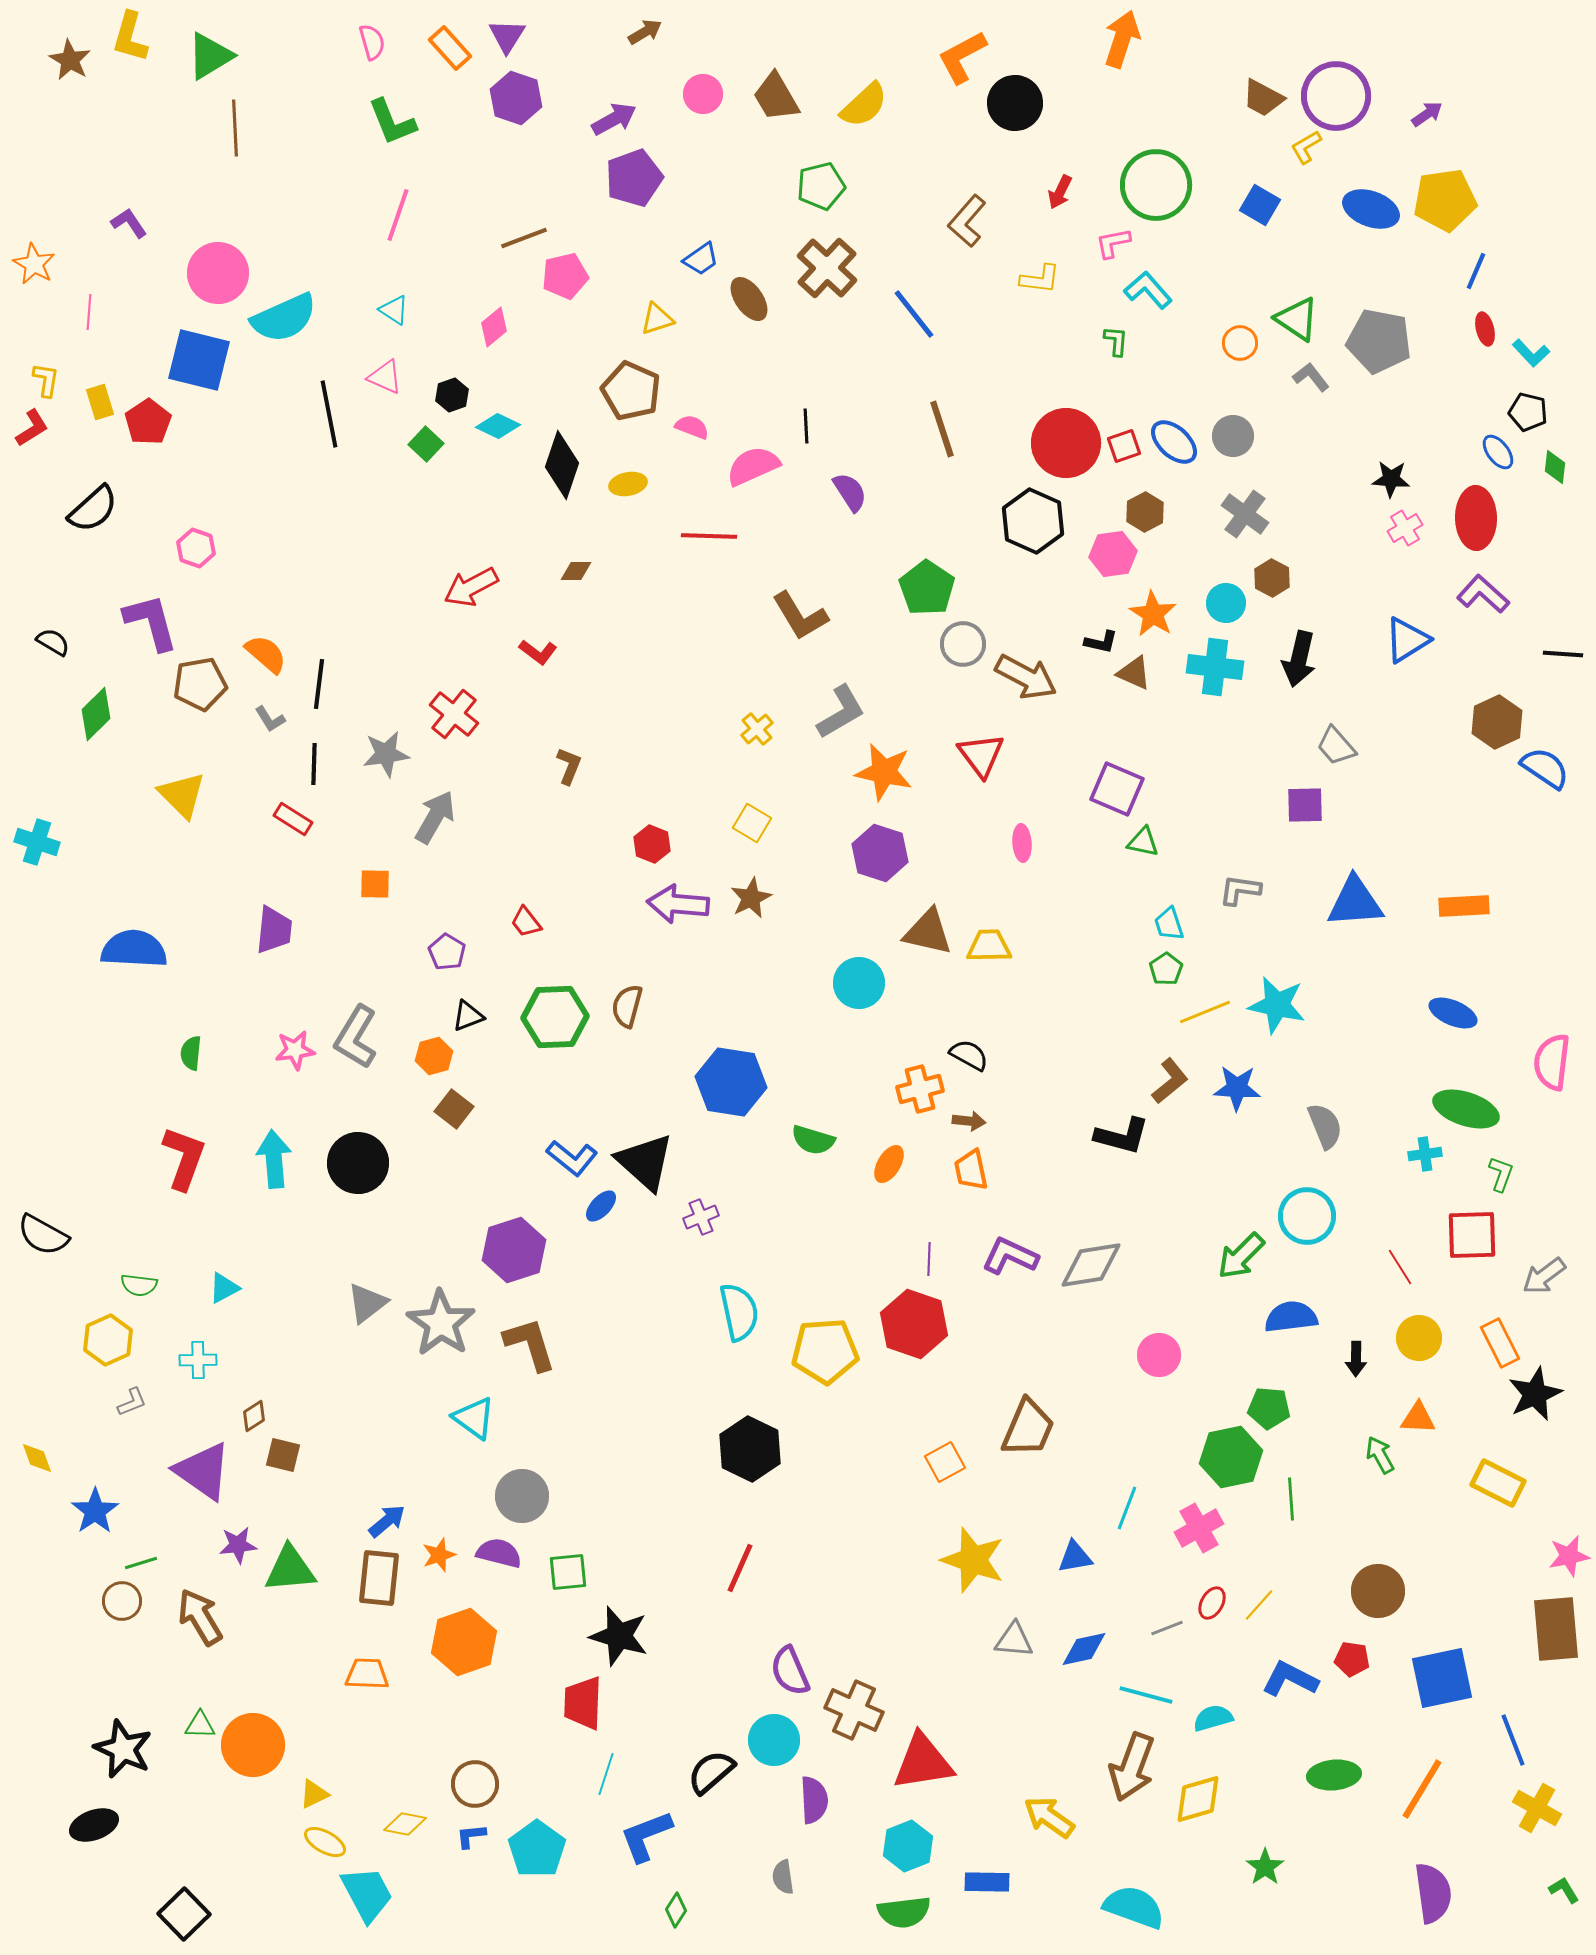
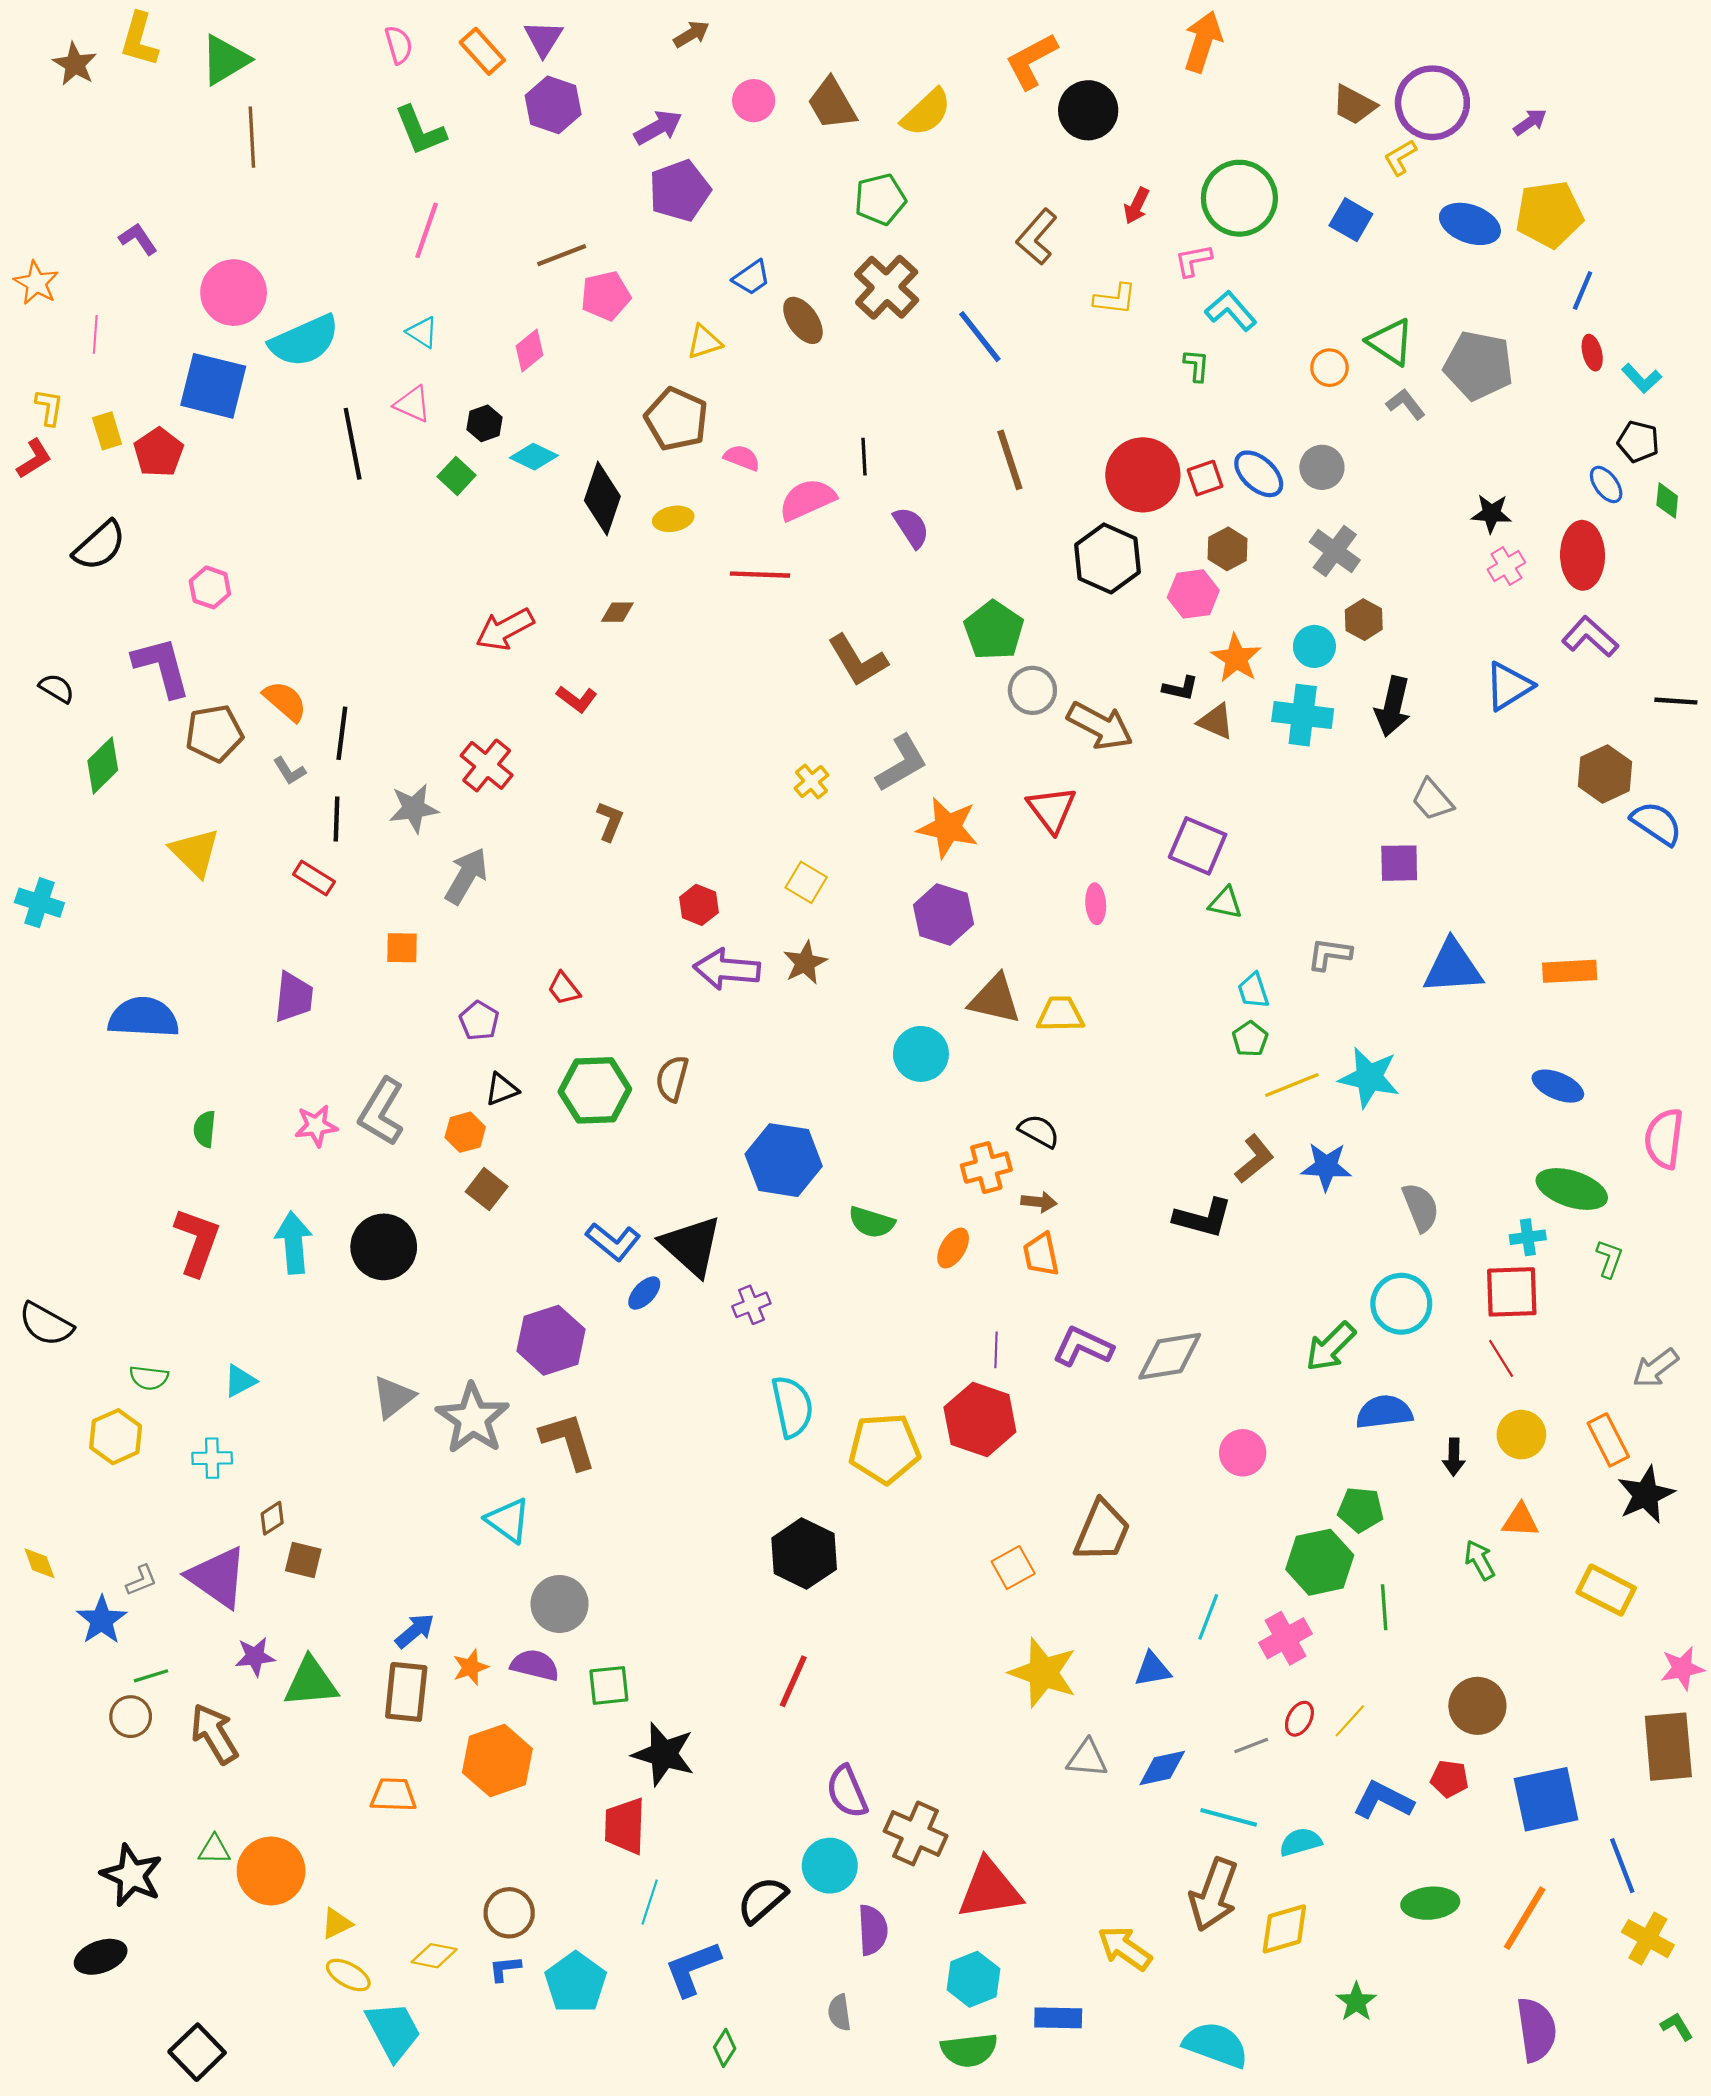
red square: (1472, 1235) -> (1512, 1292), moved
gray L-shape: (132, 1402) -> (141, 1580), moved

